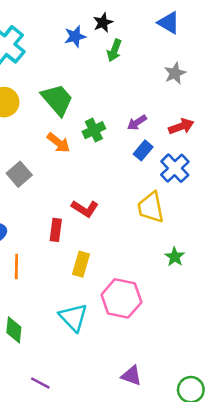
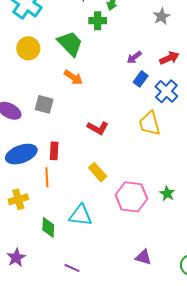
green cross: (94, 130) -> (98, 21), moved, turned 30
gray square: (19, 174) -> (44, 104), turned -30
red rectangle: (56, 230) -> (54, 151), moved
green star: (175, 257) -> (167, 193), moved
yellow rectangle: (81, 264) -> (98, 172), turned -54
cyan triangle: (73, 317) -> (80, 215), moved, turned -35

